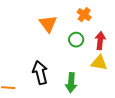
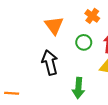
black arrow: (40, 73) -> (50, 63), moved

